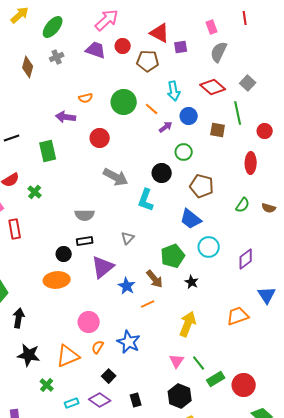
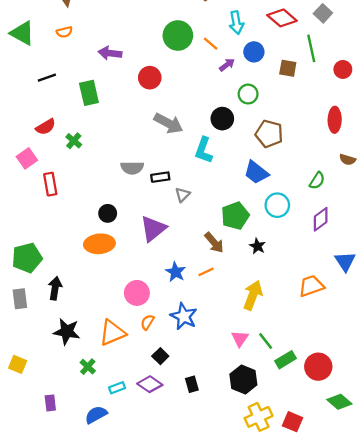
orange semicircle: (86, 98) -> (64, 32), moved
red ellipse: (251, 163) -> (335, 120), moved
green semicircle: (243, 205) -> (317, 181), moved
black rectangle: (85, 241) -> (160, 177), moved
blue star: (127, 286) -> (176, 272), moved

